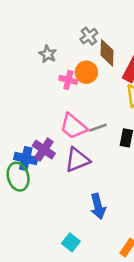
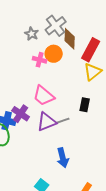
gray cross: (89, 36) -> (56, 26), size x1.5
gray star: (48, 54) -> (32, 34), moved
gray line: (98, 128) -> (63, 121), moved

